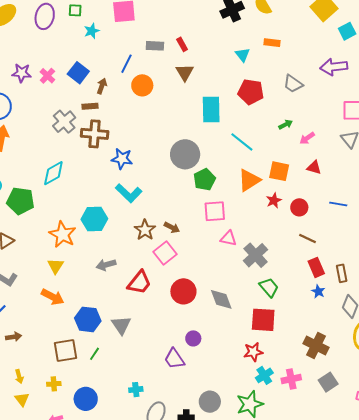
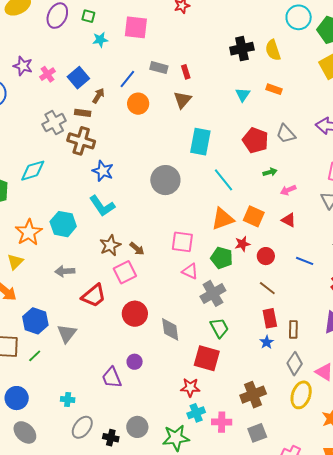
red pentagon: (251, 92) -> (255, 140), moved
green pentagon: (204, 180) -> (222, 258), moved, turned 30
brown cross: (316, 346) -> (253, 395), turned 30

